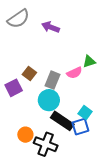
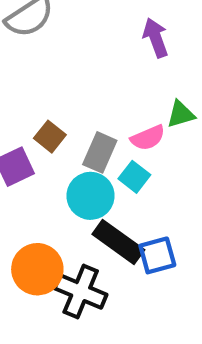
purple arrow: (51, 27) -> (156, 38), moved, turned 48
cyan square: (85, 113) -> (134, 177), moved
orange circle: (25, 135) -> (37, 269), size x1.5

